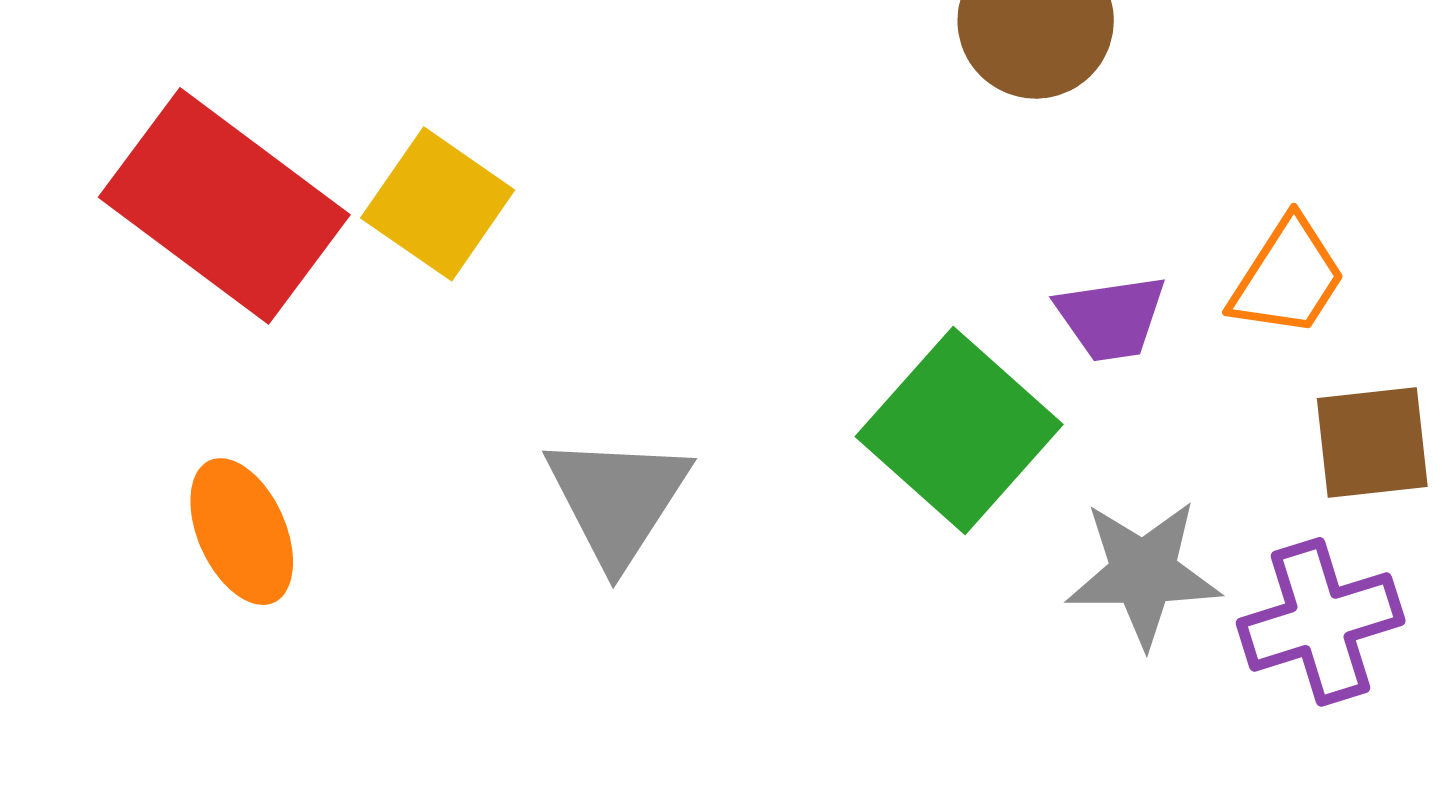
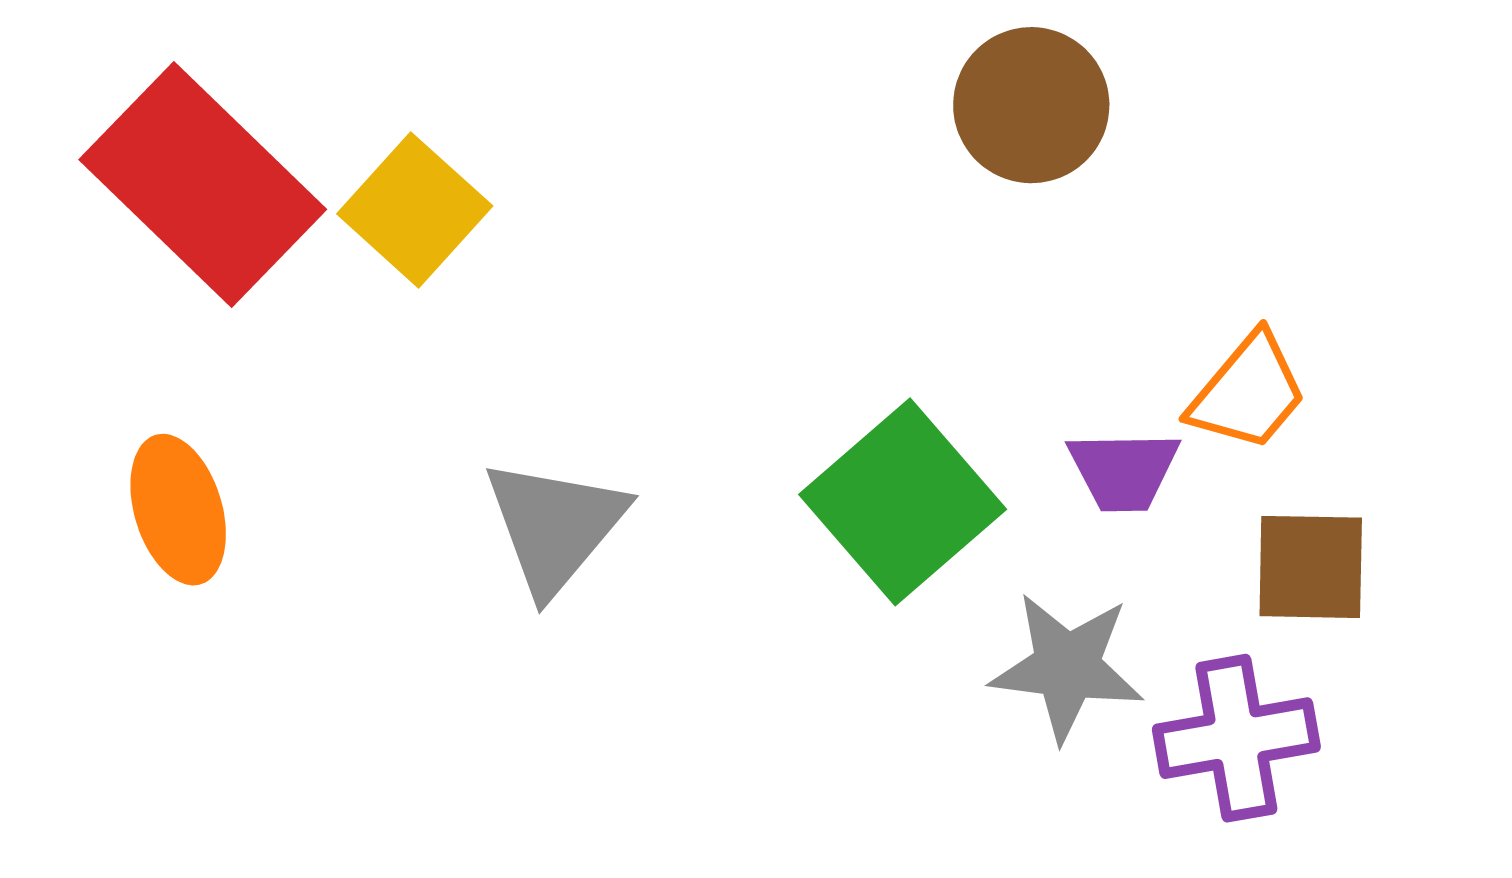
purple trapezoid: (1111, 318) -> (1124, 471), moved

